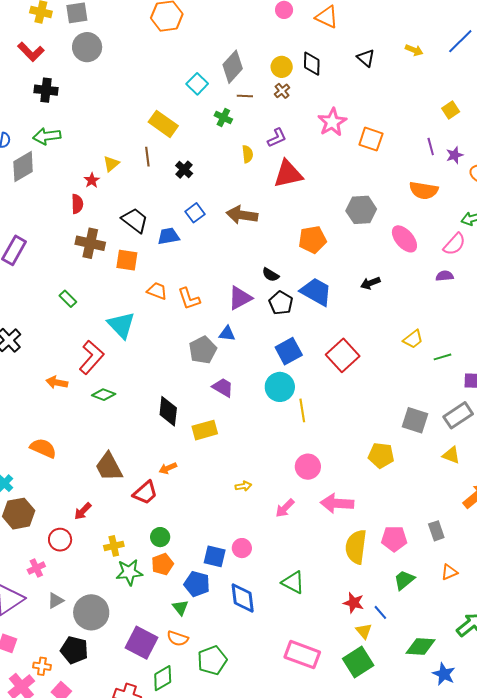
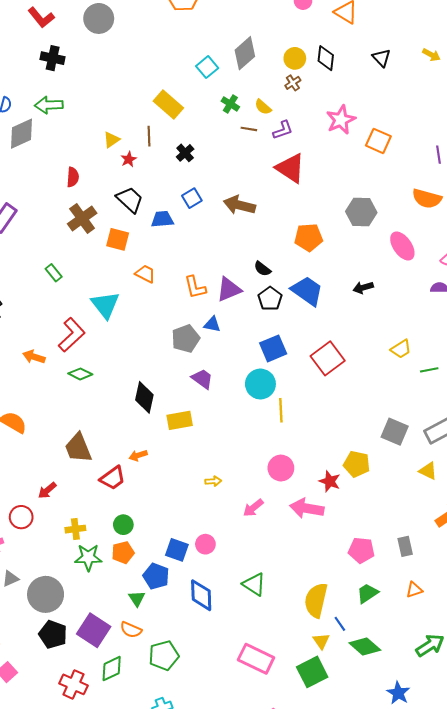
brown line: (245, 96) -> (249, 129), moved
yellow semicircle: (247, 154) -> (263, 107), moved, turned 132
red triangle: (288, 174) -> (290, 168), turned 40
red star: (92, 180) -> (129, 159), moved
brown cross: (90, 243) -> (82, 218), turned 36
orange L-shape: (189, 299) -> (195, 287), moved
yellow semicircle: (356, 547) -> (316, 600), moved
red star: (354, 603) -> (330, 481), moved
green diamond: (421, 646) -> (365, 647), moved, turned 32
black pentagon: (74, 650) -> (53, 634), moved

